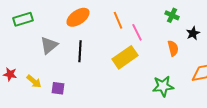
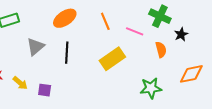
green cross: (172, 15) -> (160, 16), size x1.5
pink line: (137, 32) -> (135, 31), moved, turned -42

